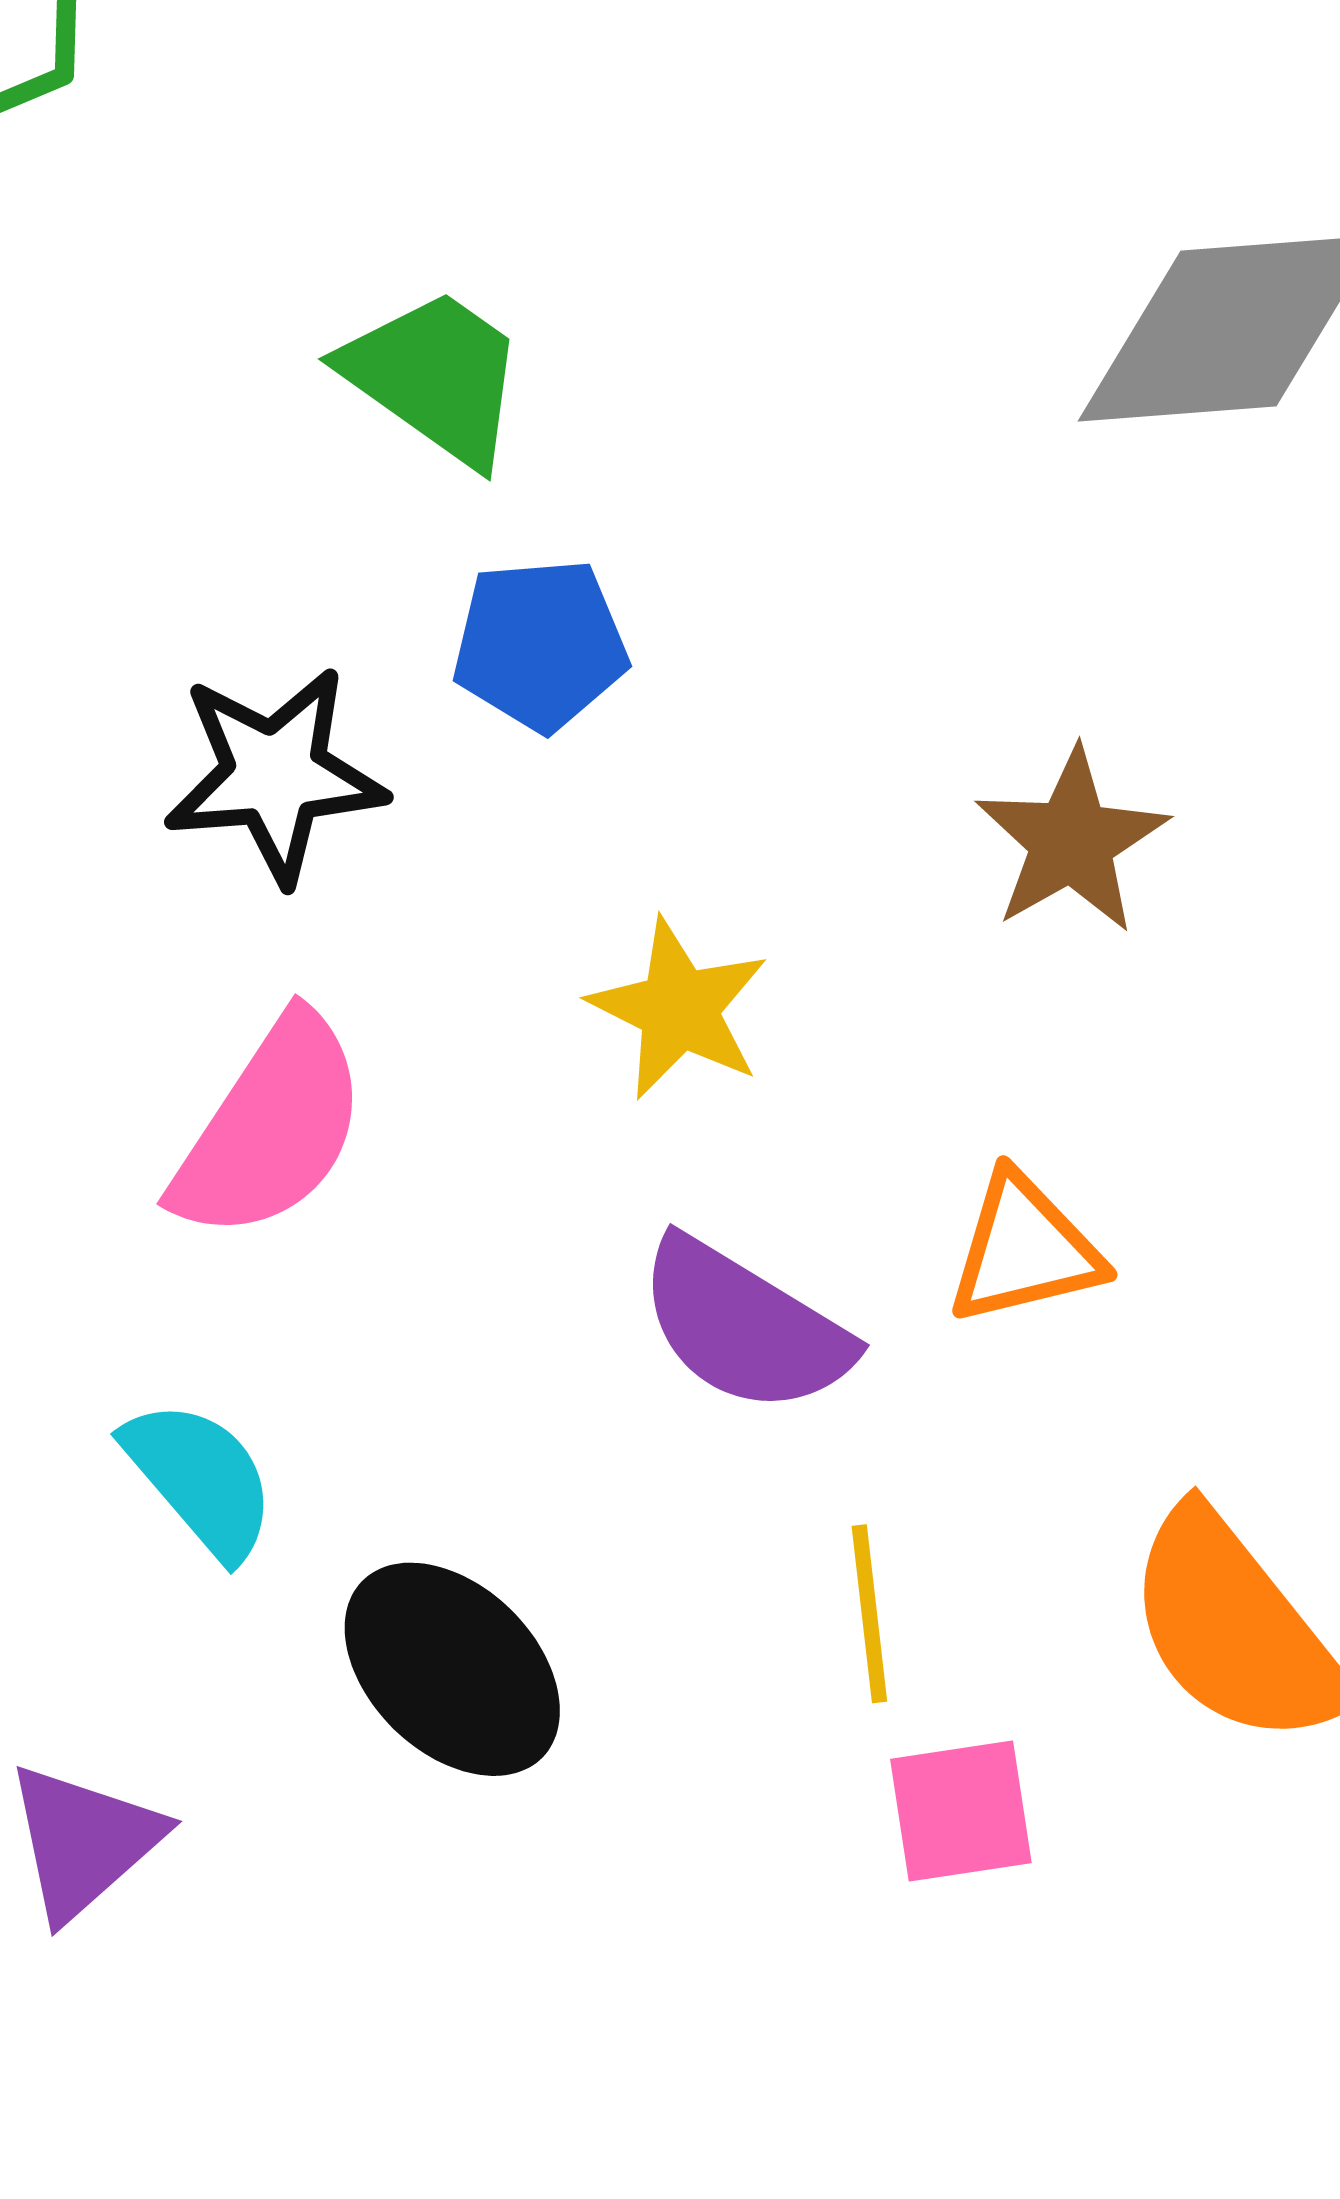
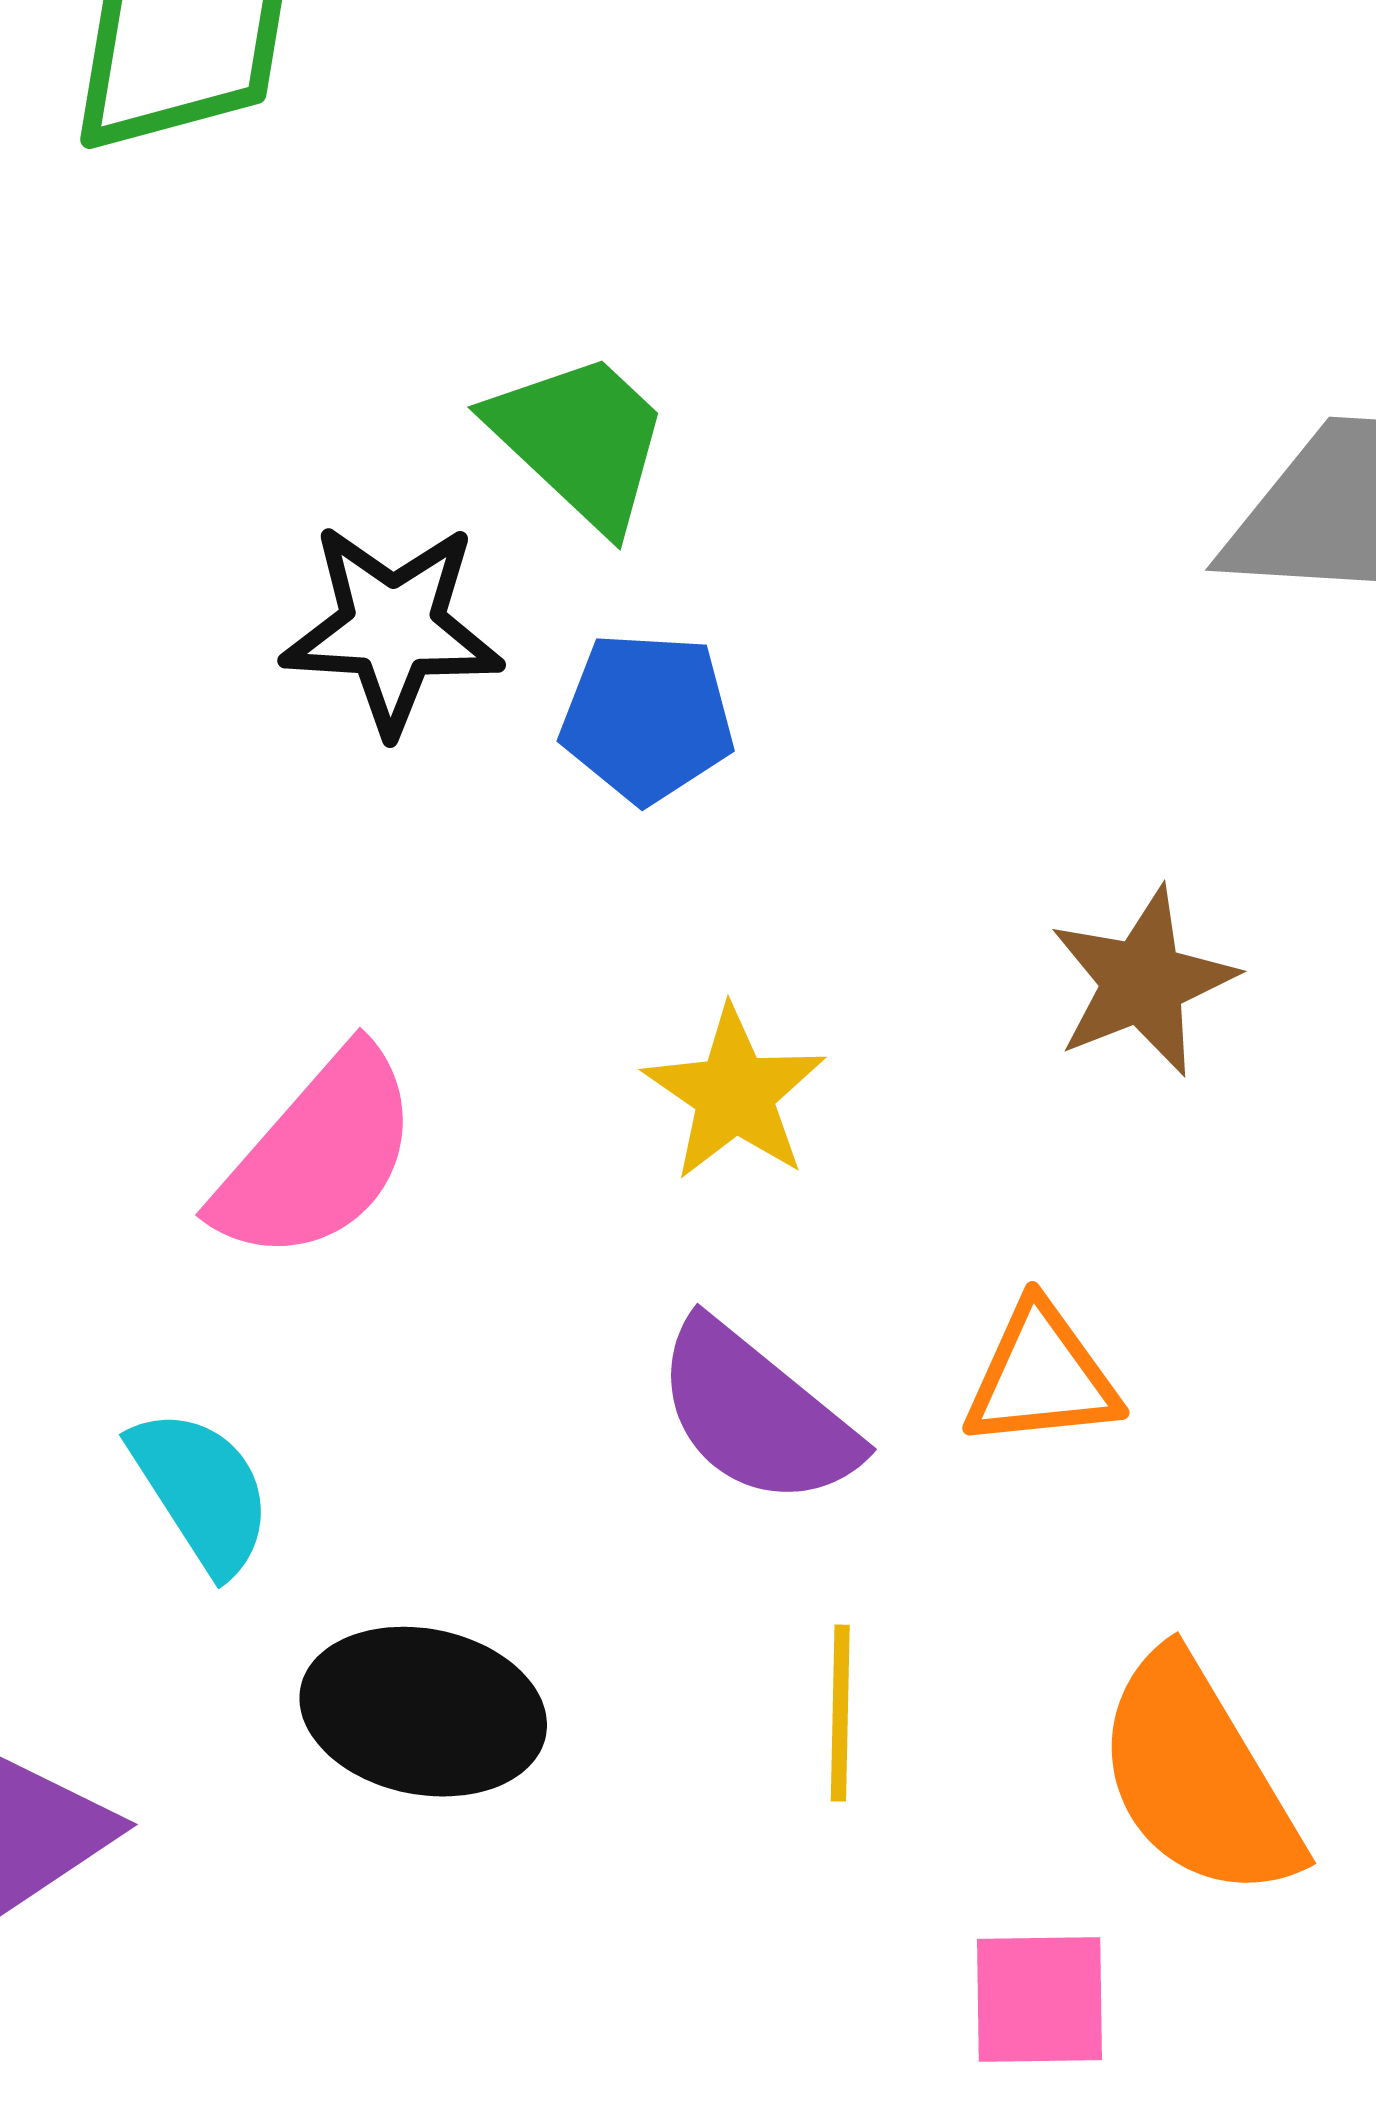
black star: (275, 775) -> (392, 628), moved
black ellipse: (452, 1669) -> (423, 1712), turned -41
pink square: (961, 1811) -> (1039, 1999), moved

